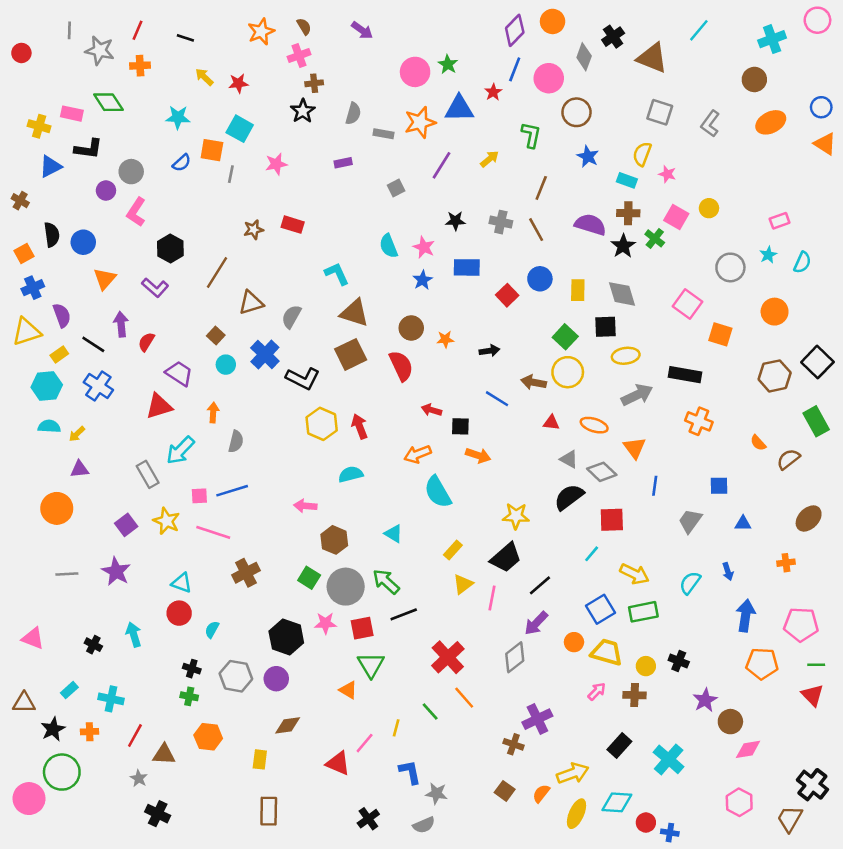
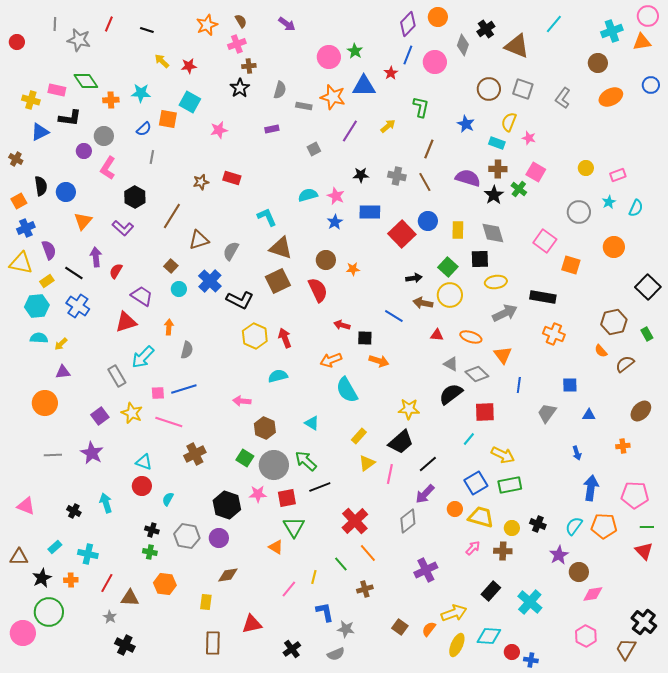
orange cross: (140, 66) -> (111, 100), moved
brown circle: (577, 112) -> (489, 89), moved
orange star: (420, 122) -> (333, 97), turned 30
orange triangle: (825, 144) -> (642, 42), moved, turned -42
gray line: (231, 174) -> (152, 157), moved
yellow circle: (709, 208) -> (586, 168), moved
cyan semicircle: (389, 246) -> (308, 195), turned 96
red square: (507, 295) -> (402, 234), size x1.5
yellow triangle: (26, 332) -> (21, 263), turned 30
black arrow: (489, 351) -> (414, 278), moved
brown hexagon: (775, 376) -> (614, 322), moved
green rectangle: (816, 421) -> (647, 334), size x0.6
cyan semicircle: (690, 583) -> (574, 526), moved
brown cross: (513, 744) -> (365, 589), moved, turned -35
red triangle: (338, 763) -> (252, 624), moved, turned -35

